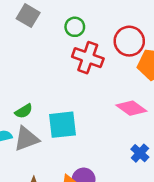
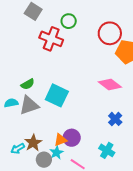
red cross: (88, 58) -> (51, 39), moved
cyan square: (62, 125) -> (57, 95), turned 30

